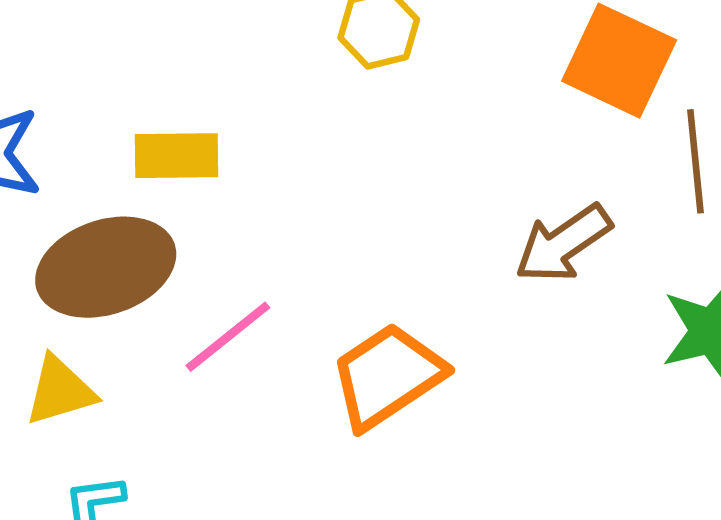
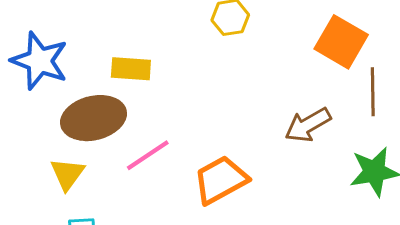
yellow triangle: (60, 391) -> (67, 174), turned -42

